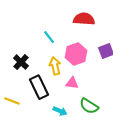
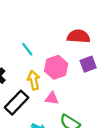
red semicircle: (84, 19) -> (79, 36), moved
black rectangle: (39, 87) -> (17, 103), turned 70

